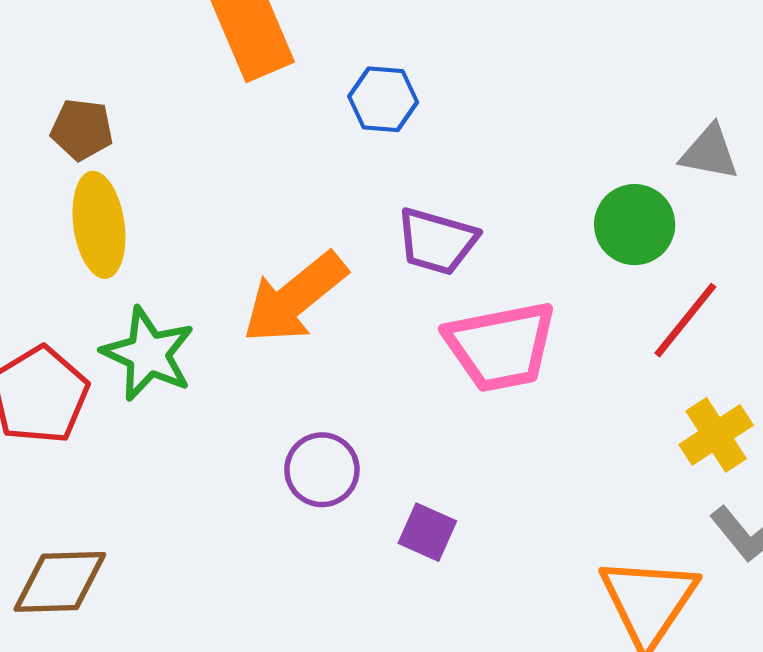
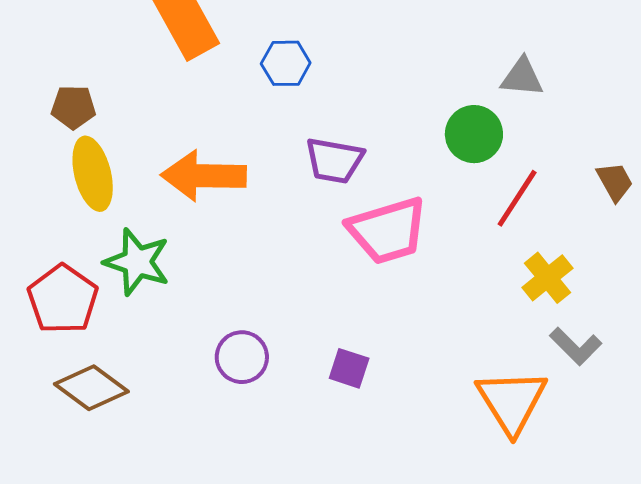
orange arrow: (295, 298) -> (204, 176), moved, turned 46
purple circle: (322, 470) -> (242, 357), moved
brown diamond: (60, 582) -> (91, 388), moved, turned 44

